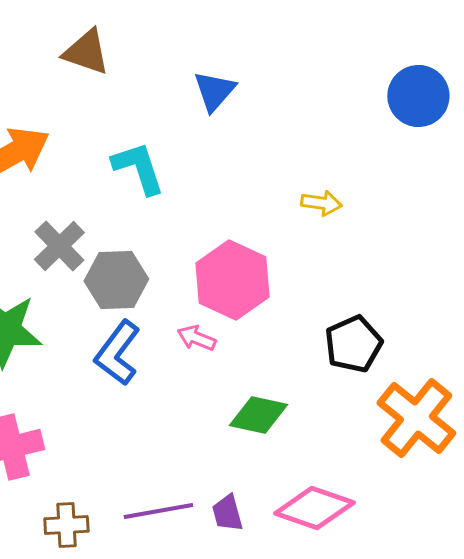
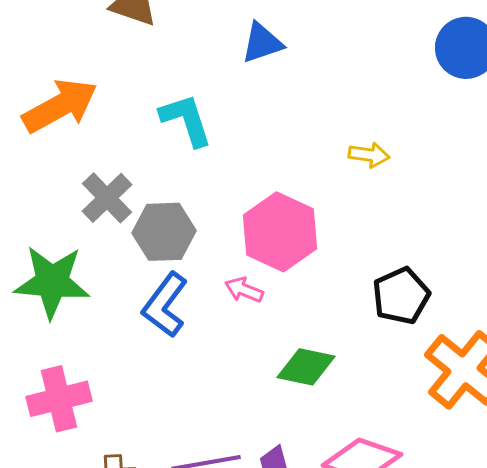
blue triangle: (214, 91) -> (262, 43), turned 30

